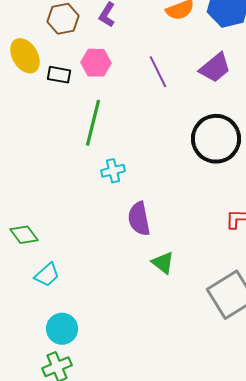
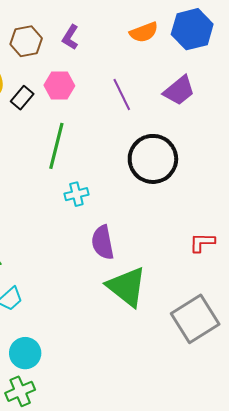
black rectangle: (59, 75) -> (22, 98), turned -60
black circle: (216, 139) -> (153, 159), moved
green triangle: (163, 263) -> (127, 287), size x1.8

